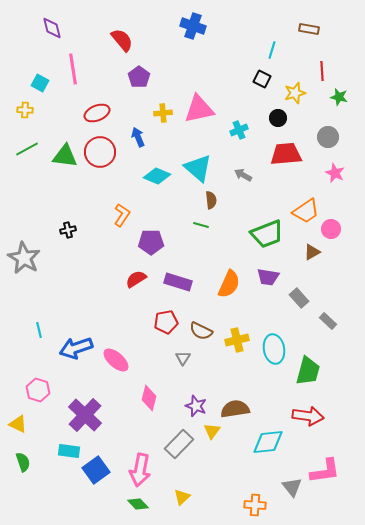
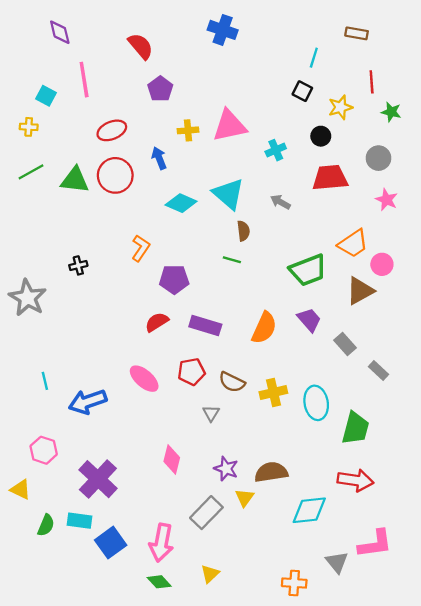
brown triangle: (312, 252) -> (360, 291), size x1.5
purple trapezoid: (268, 277) -> (309, 320), turned -140
pink ellipse: (116, 360) -> (144, 379), moved
green semicircle: (23, 462) -> (46, 525), moved, turned 42

